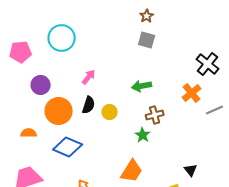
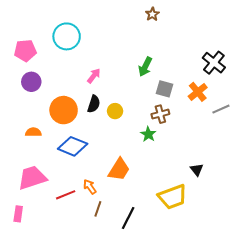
gray square: (147, 40) -> (164, 89), moved
purple circle: (41, 85) -> (31, 82), moved
green arrow: (142, 86) -> (145, 67), moved, turned -54
orange trapezoid: (132, 171) -> (119, 170), moved

